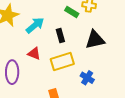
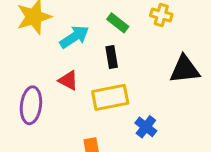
green rectangle: (72, 12) -> (118, 23), moved
black triangle: (95, 40) -> (185, 69), moved

